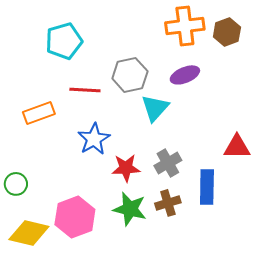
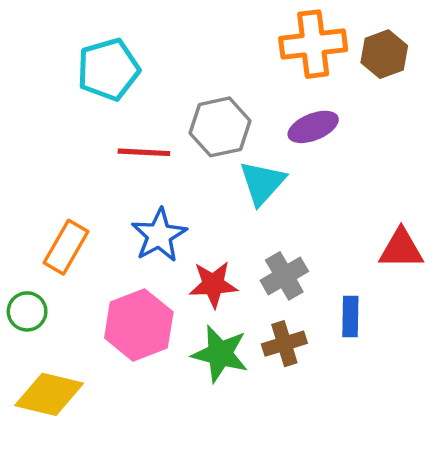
orange rectangle: (39, 113) -> (66, 247), moved, turned -40
blue rectangle: (207, 187) -> (350, 317), size x0.7
pink hexagon: (75, 217) -> (139, 325), moved

